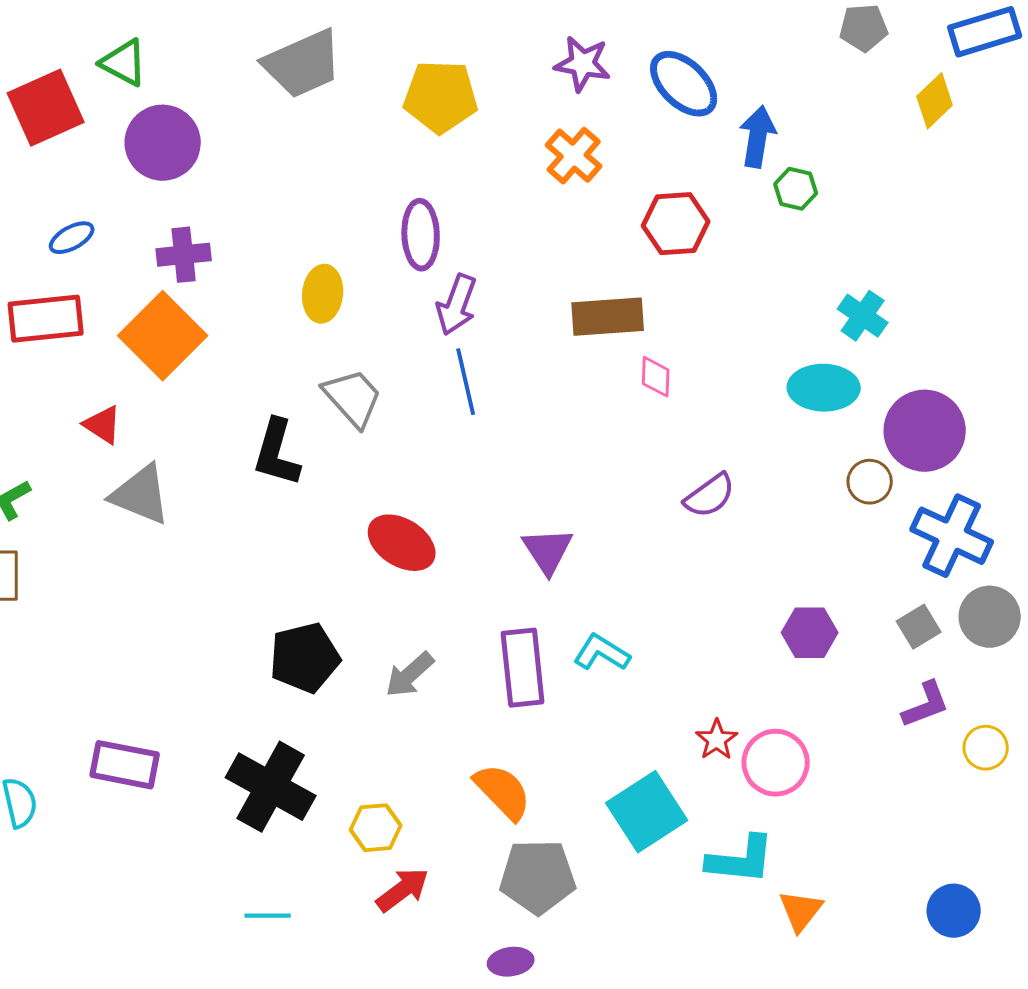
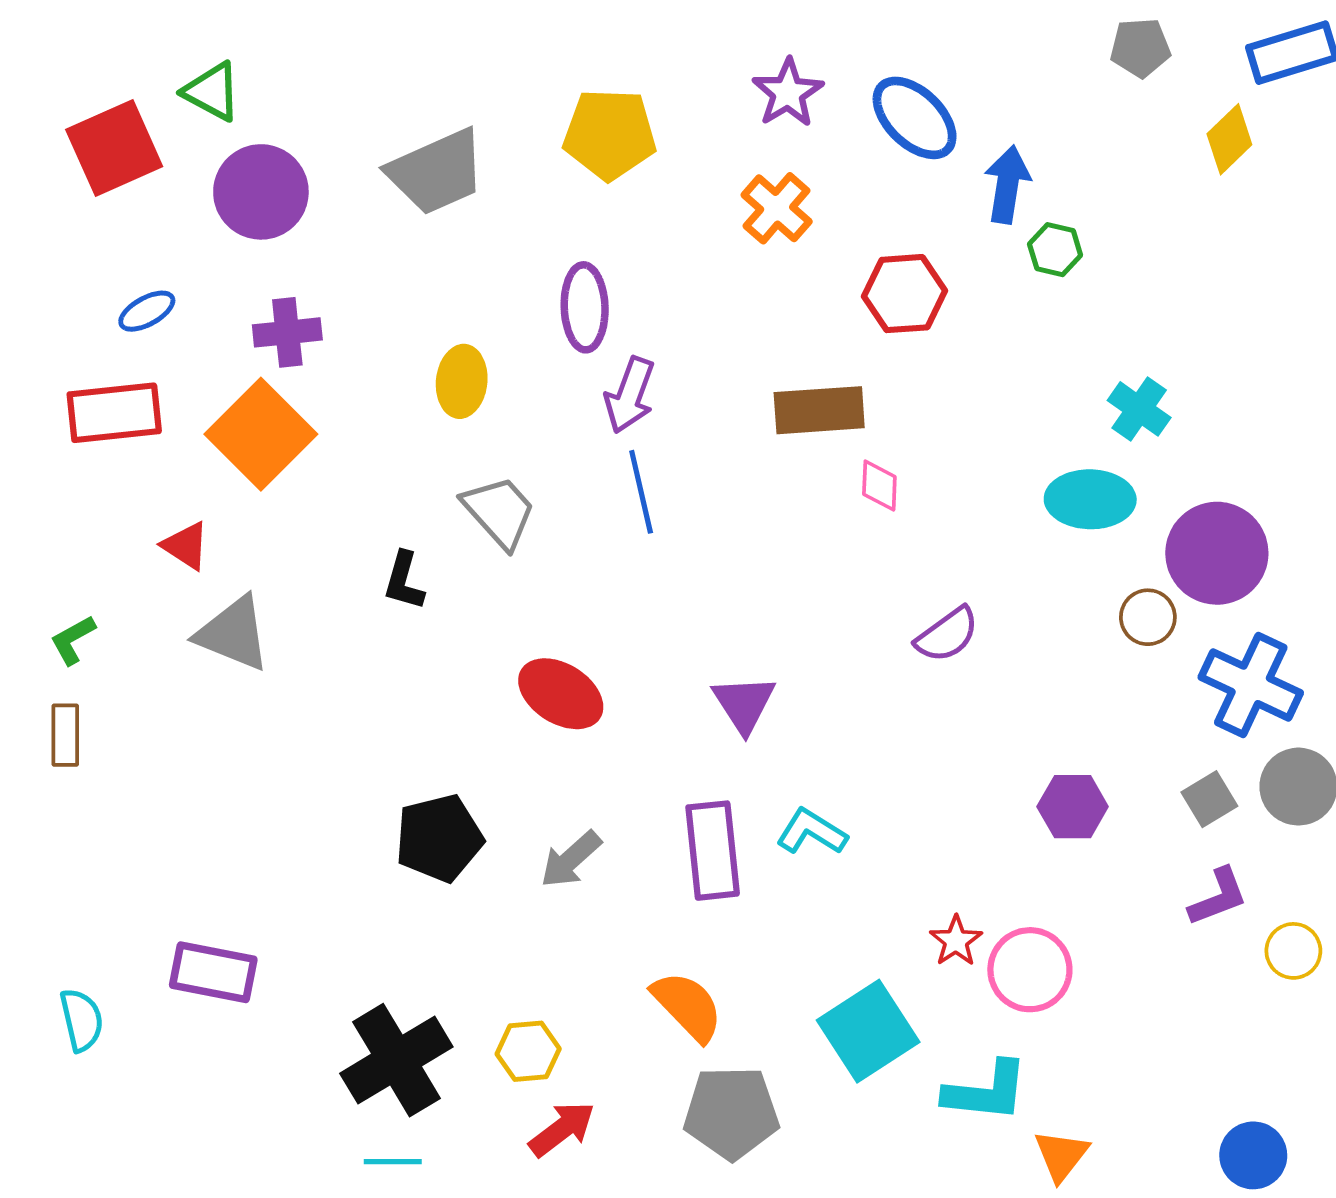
gray trapezoid: (303, 64) -> (437, 172), moved
purple star: (583, 64) -> (788, 93), turned 30
black L-shape: (277, 453) -> (404, 581), size x0.7
black cross: (271, 787) -> (396, 1060), moved, turned 30

